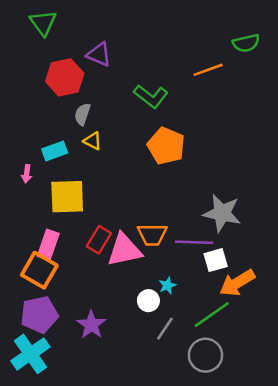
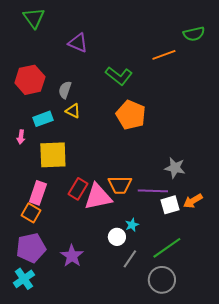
red hexagon: (65, 77) -> (30, 80), moved
gray star: (222, 213) -> (175, 168), size x0.7
orange square: (39, 270) -> (31, 213), size x0.7
orange arrow: (237, 283) -> (193, 201), moved, size x0.7
cyan cross: (30, 354) -> (24, 279), size x0.7

